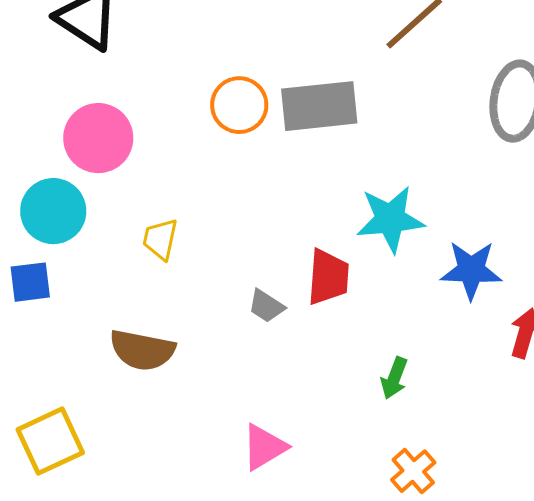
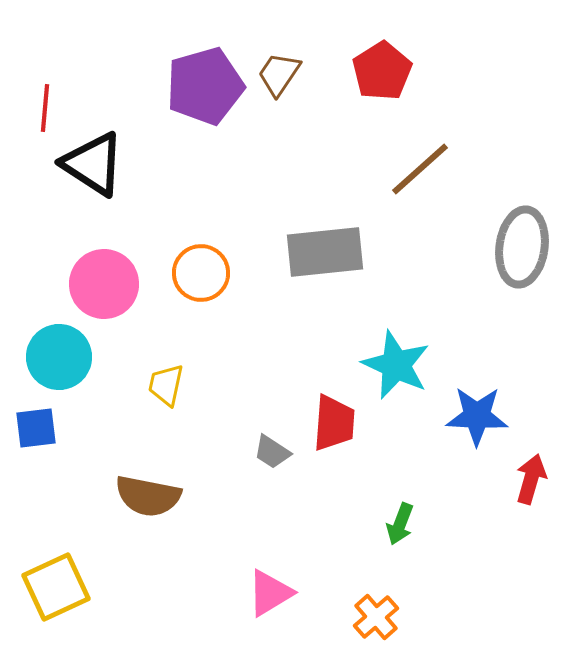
orange circle: (239, 105) -> (201, 273), moved
cyan star: (390, 219) -> (396, 365), turned 30
orange cross: (413, 471) -> (376, 617), moved

